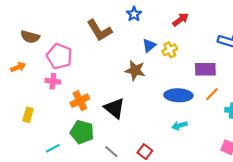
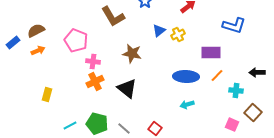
brown semicircle: (30, 37) -> (36, 31), moved, turned 138
brown star: (135, 70) -> (132, 54), moved
pink cross: (53, 81) -> (93, 62), moved
green pentagon: (82, 132) -> (97, 124), moved

